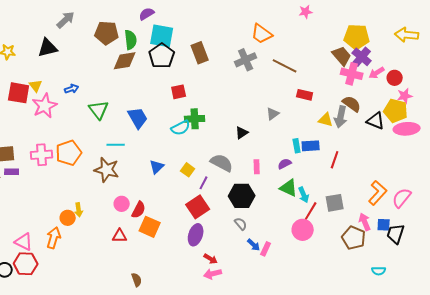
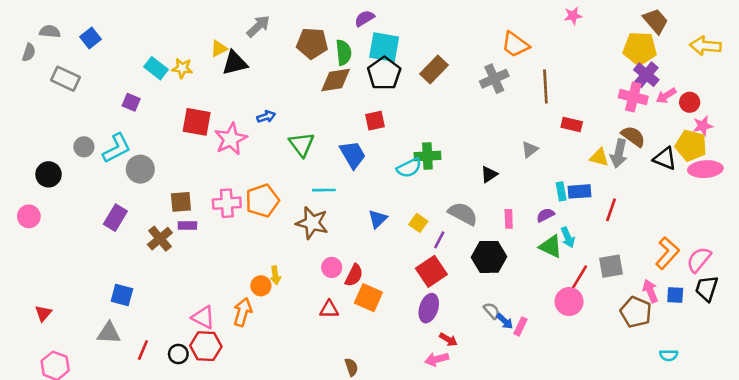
brown rectangle: (200, 53) -> (434, 69), turned 65
brown trapezoid: (342, 56) -> (656, 21), moved
brown line: (285, 66) -> (545, 87), turned 60
yellow triangle: (36, 86) -> (219, 49), moved, turned 40
red square: (179, 92) -> (375, 121), moved
cyan arrow: (304, 195) -> (568, 237), moved
gray semicircle: (241, 224) -> (492, 311), moved
black trapezoid: (396, 234) -> (707, 288), moved
pink arrow: (213, 274) -> (437, 359), moved

